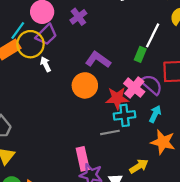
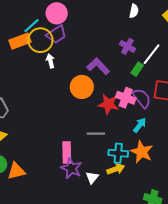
purple cross: (78, 17) -> (127, 46), moved, turned -35
pink cross: (134, 88) -> (126, 98), turned -30
cyan cross: (125, 115) -> (118, 153), moved

